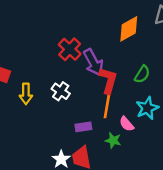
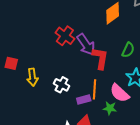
white cross: (61, 91) -> (62, 85), moved
orange line: (107, 107) -> (95, 89), moved
pink semicircle: (127, 124) -> (120, 93), size x1.5

